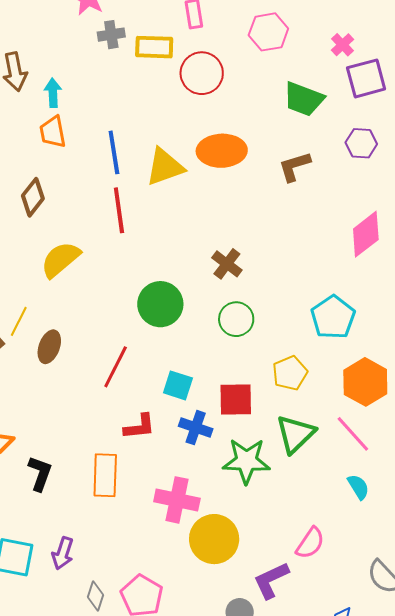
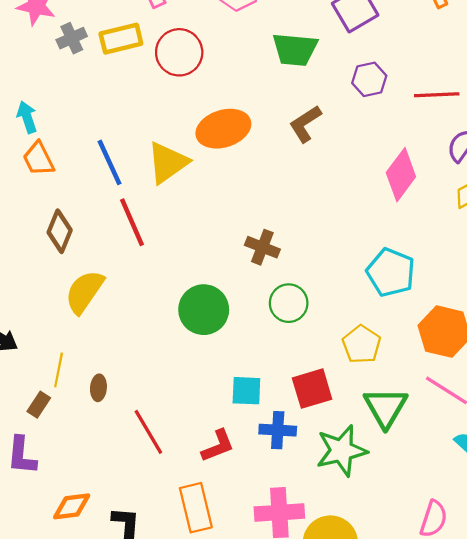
brown diamond: (33, 197) -> (60, 231), moved
brown ellipse: (49, 347) -> (98, 388), size x0.7
red line: (116, 367) -> (148, 432), moved, turned -42

